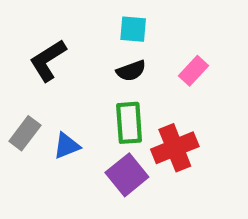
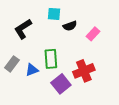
cyan square: (133, 29) -> (54, 14), moved
black semicircle: (131, 71) -> (70, 26), moved
green rectangle: (129, 123) -> (51, 59), moved

